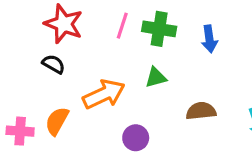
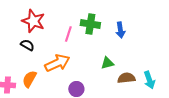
pink line: (122, 26) -> (68, 34), moved
green triangle: (156, 77) -> (107, 63), moved
brown semicircle: (201, 111) -> (126, 78), moved

